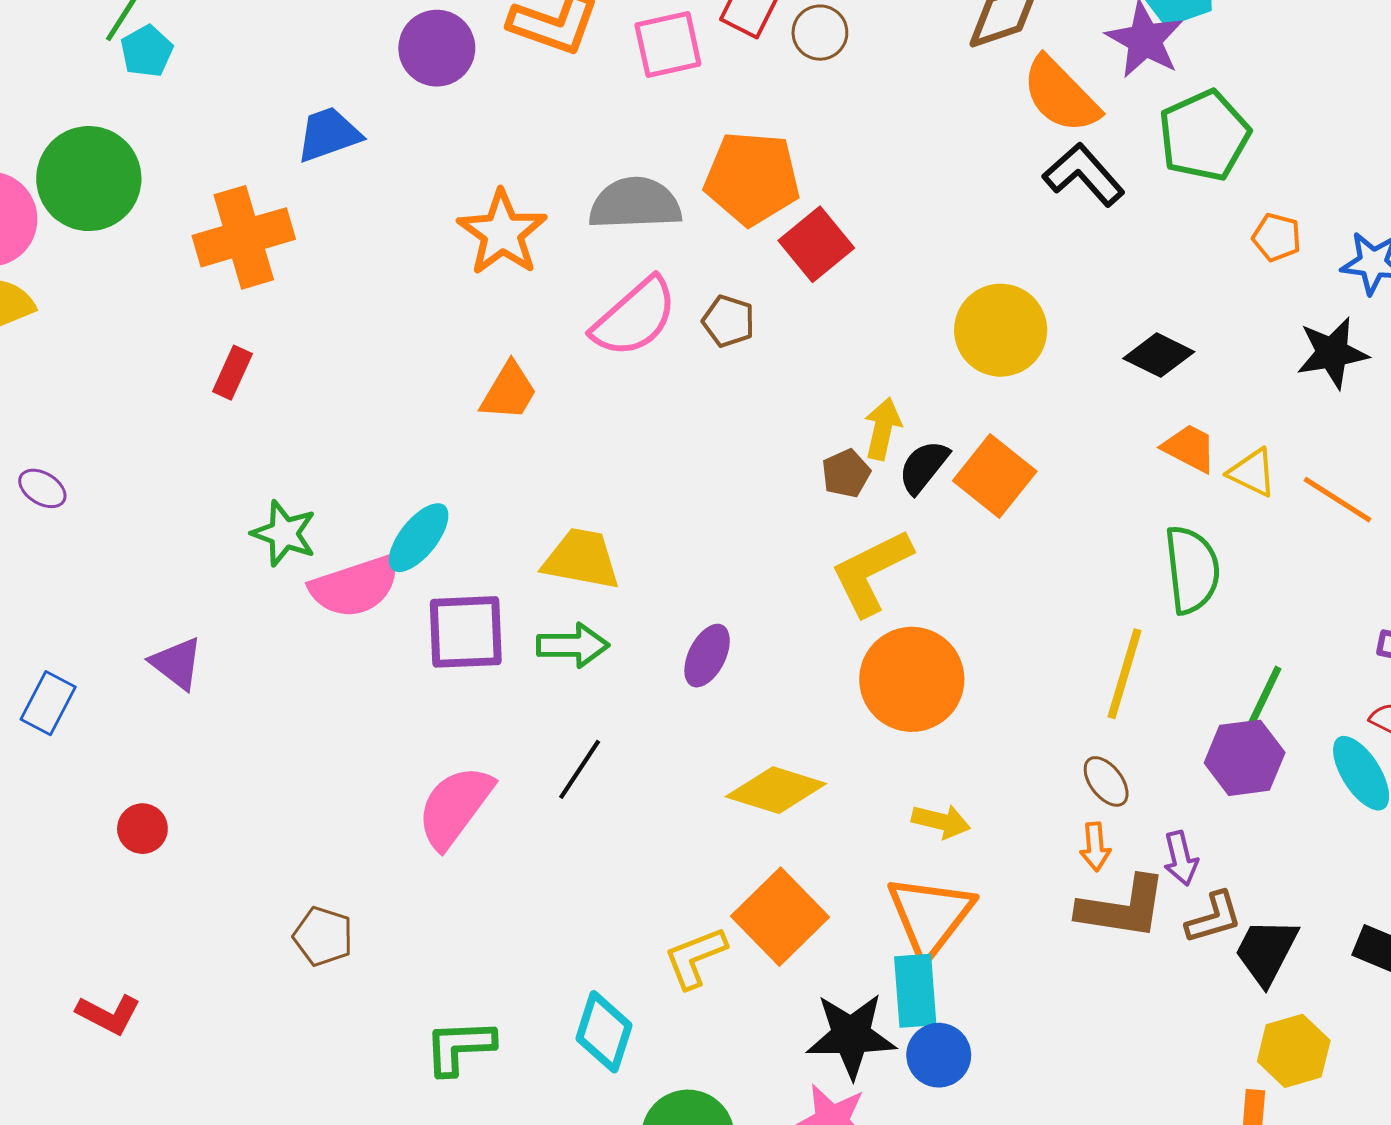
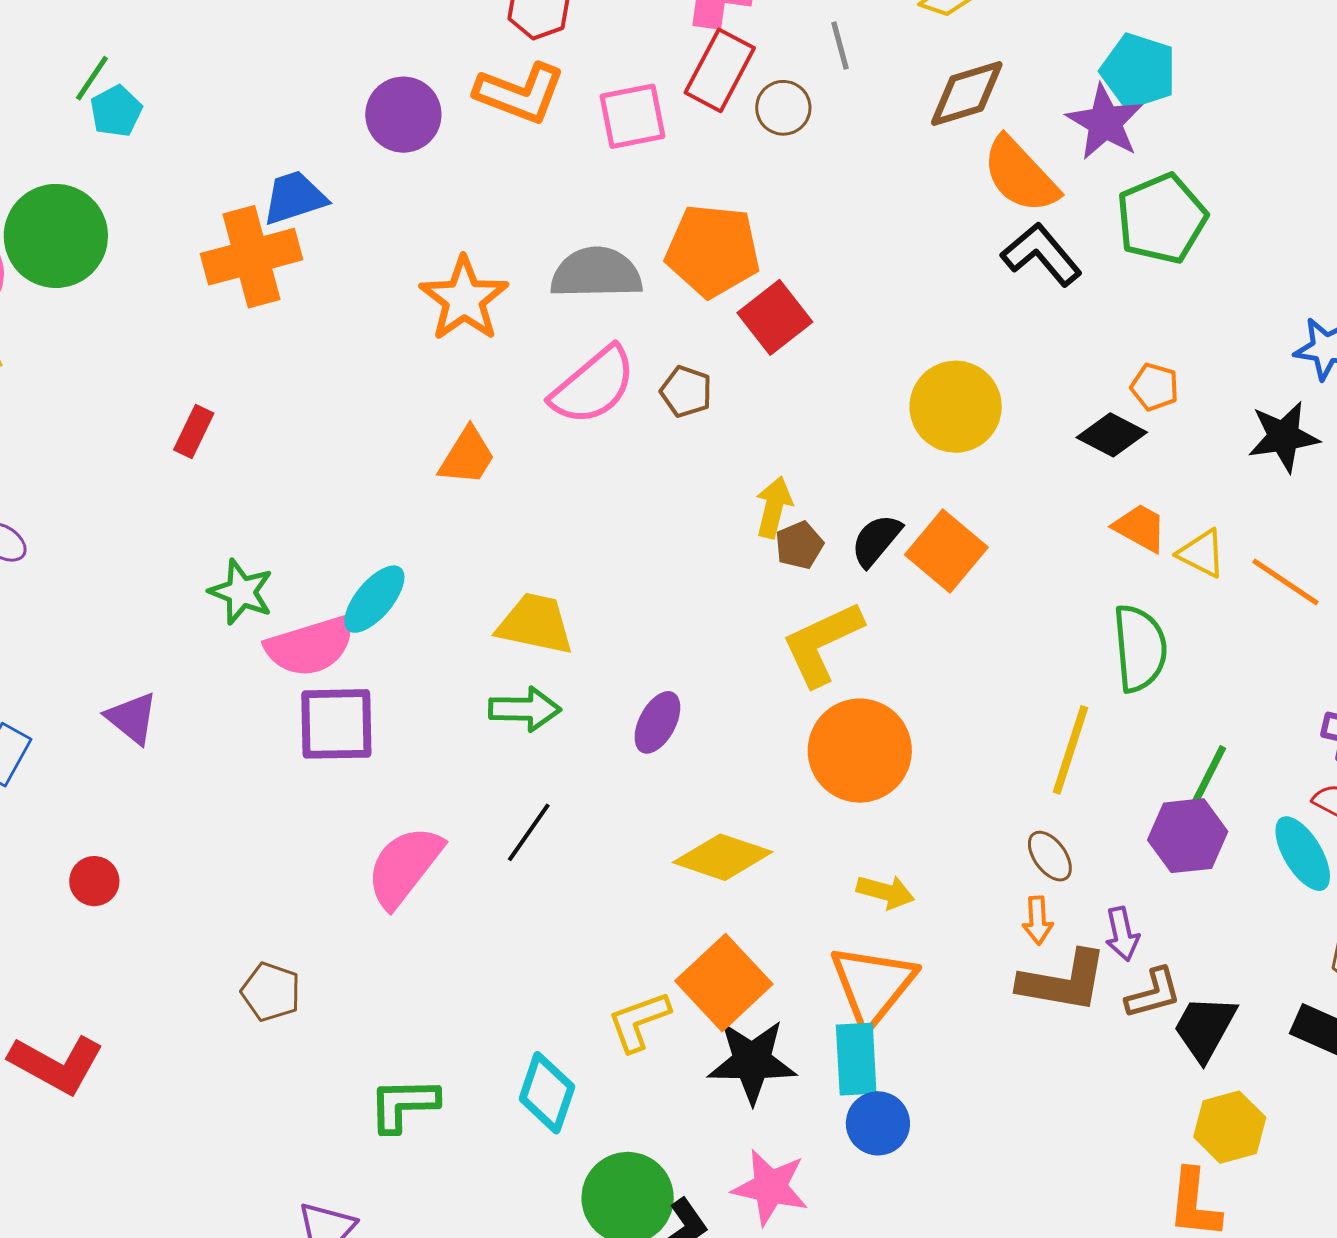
orange cross: (244, 237) -> (251, 257), moved
orange pentagon: (1277, 237) -> (1155, 387), moved
yellow arrow: (883, 429) -> (774, 507), moved
purple square: (466, 632) -> (336, 724), moved
red L-shape: (108, 1014) -> (56, 1064), size x1.5
black star: (851, 1036) -> (752, 1061), moved

